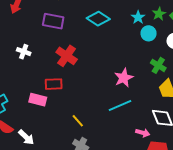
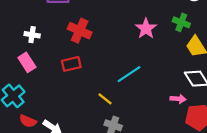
pink star: (124, 78) -> (146, 28), moved
pink rectangle: (38, 100) -> (27, 62), moved, turned 54
cyan line: (120, 106) -> (129, 74), moved

